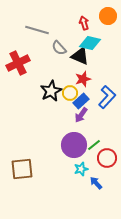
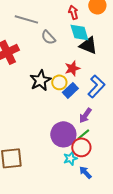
cyan diamond: (90, 43) -> (79, 32), turned 60
black triangle: (80, 56) -> (88, 45), moved
purple arrow: (81, 115) -> (85, 115), moved
red circle: (107, 158) -> (81, 147), moved

